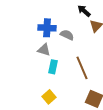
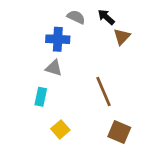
gray semicircle: (67, 35) -> (76, 17), moved
cyan rectangle: (53, 67) -> (41, 97), moved

